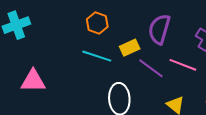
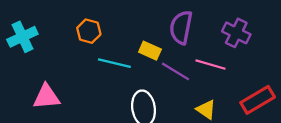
orange hexagon: (97, 23) -> (89, 31), moved
yellow rectangle: (130, 48) -> (150, 51), turned 54

